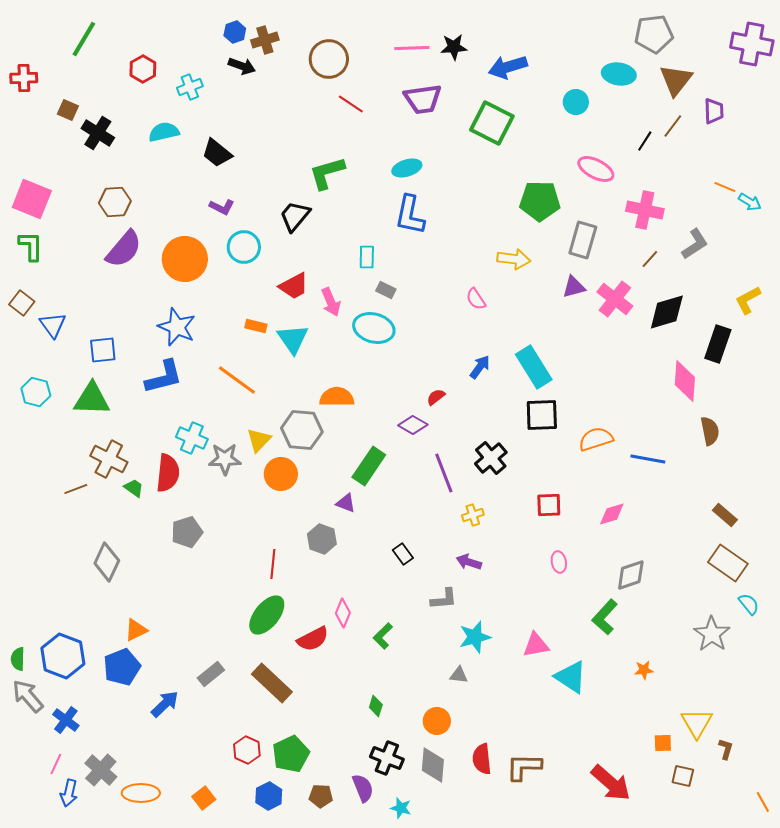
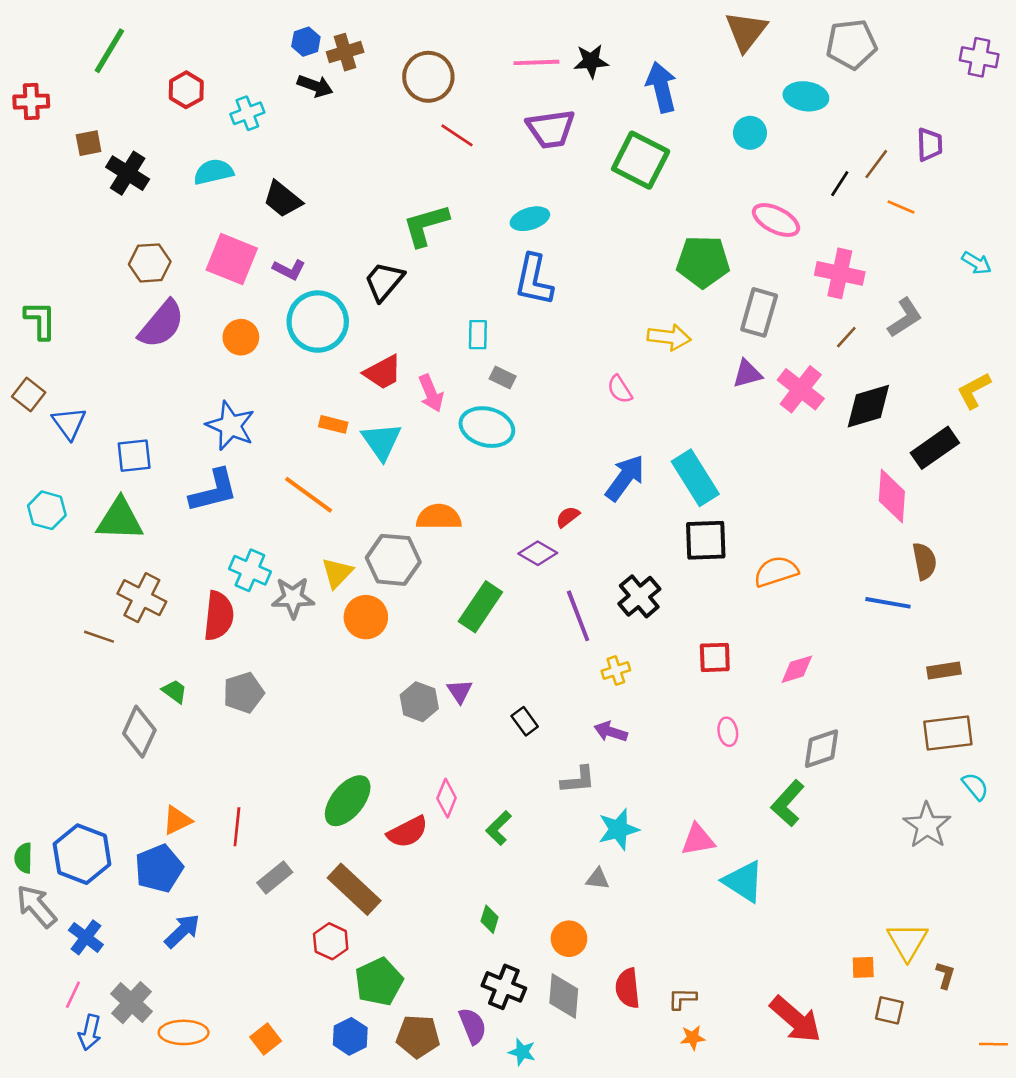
purple cross: (752, 44) -> (979, 57), size x0.7
blue arrow: (508, 67) -> (661, 87), turned 93
brown triangle: (676, 80) -> (746, 31), moved
brown square: (68, 110) -> (89, 143), turned -35
orange line: (725, 187) -> (901, 207), moved
pink square: (32, 199) -> (232, 259), moved
cyan circle: (244, 247) -> (318, 322), size x1.4
orange circle: (185, 259) -> (241, 337), size x0.6
black rectangle: (718, 344) -> (935, 448), turned 36
blue arrow: (480, 367) -> (625, 478), size x1.5
blue line: (648, 459) -> (888, 603), moved
green trapezoid: (134, 488) -> (174, 691), moved
brown line: (76, 489) -> (99, 637), turned 40
purple triangle: (346, 503) -> (460, 691), moved, turned 35
brown rectangle: (725, 515) -> (944, 671), turned -50
brown rectangle: (728, 563) -> (948, 733), turned -42
red line: (273, 564) -> (237, 827), moved
orange star: (644, 670) -> (693, 1038), moved
blue arrow: (165, 704) -> (182, 931), moved
red hexagon: (247, 750) -> (331, 941), moved
brown L-shape: (524, 767) -> (682, 999), size x0.6
brown pentagon: (321, 796) -> (418, 1036), size x1.4
orange line: (763, 802) -> (993, 1044), turned -60

